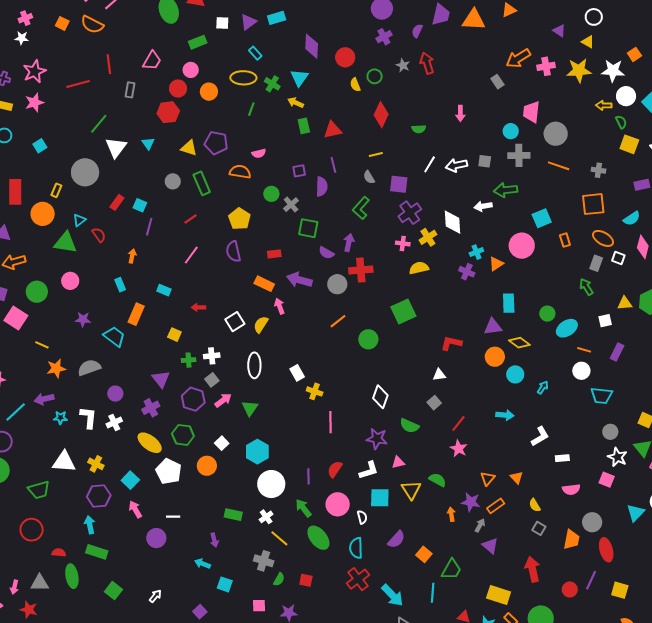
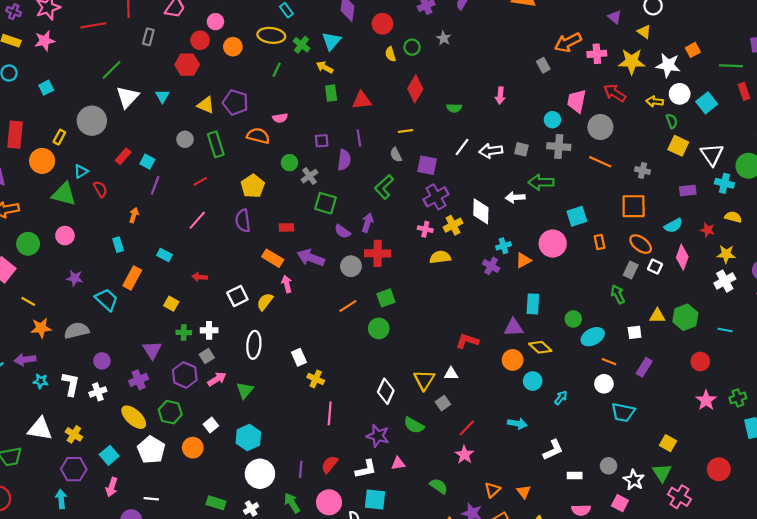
red arrow: (427, 63) -> (615, 93), moved, turned -45
green square: (403, 312) -> (386, 298), moved, size x0.7
gray circle: (610, 432) -> (609, 466), moved
yellow triangle: (411, 490) -> (424, 380), moved
pink arrow: (135, 509) -> (112, 487), turned -138

